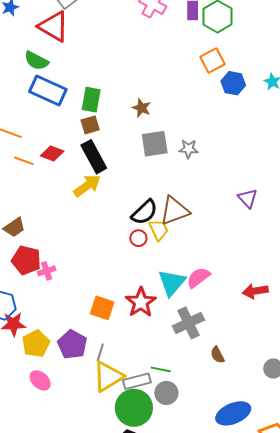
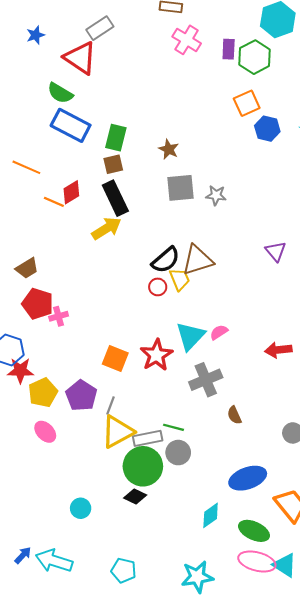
red diamond: (52, 154) -> (71, 192), turned -55
orange line: (24, 161) -> (54, 202), moved
pink semicircle: (198, 278) -> (219, 332), size x0.7

